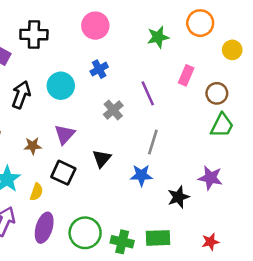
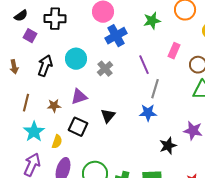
blue cross: (99, 69) -> (116, 36), moved, size x1.5
gray cross: (113, 110) -> (105, 69), moved
purple triangle: (65, 134) -> (79, 97), turned 30
gray line: (153, 142) -> (155, 89), moved
blue star: (141, 175) -> (148, 113), moved

